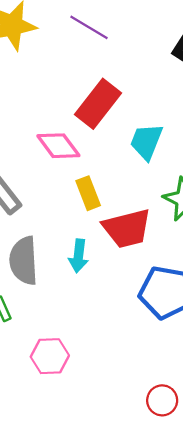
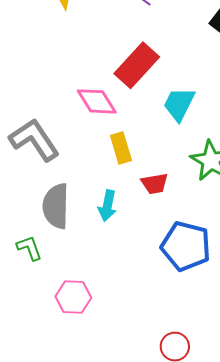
red trapezoid: (127, 228) -> (155, 184), size x0.6

